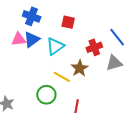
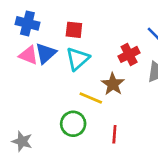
blue cross: (32, 16) -> (27, 23), moved
red square: (68, 22) -> (74, 30), moved
pink triangle: (19, 39) -> (29, 55), turned 35

